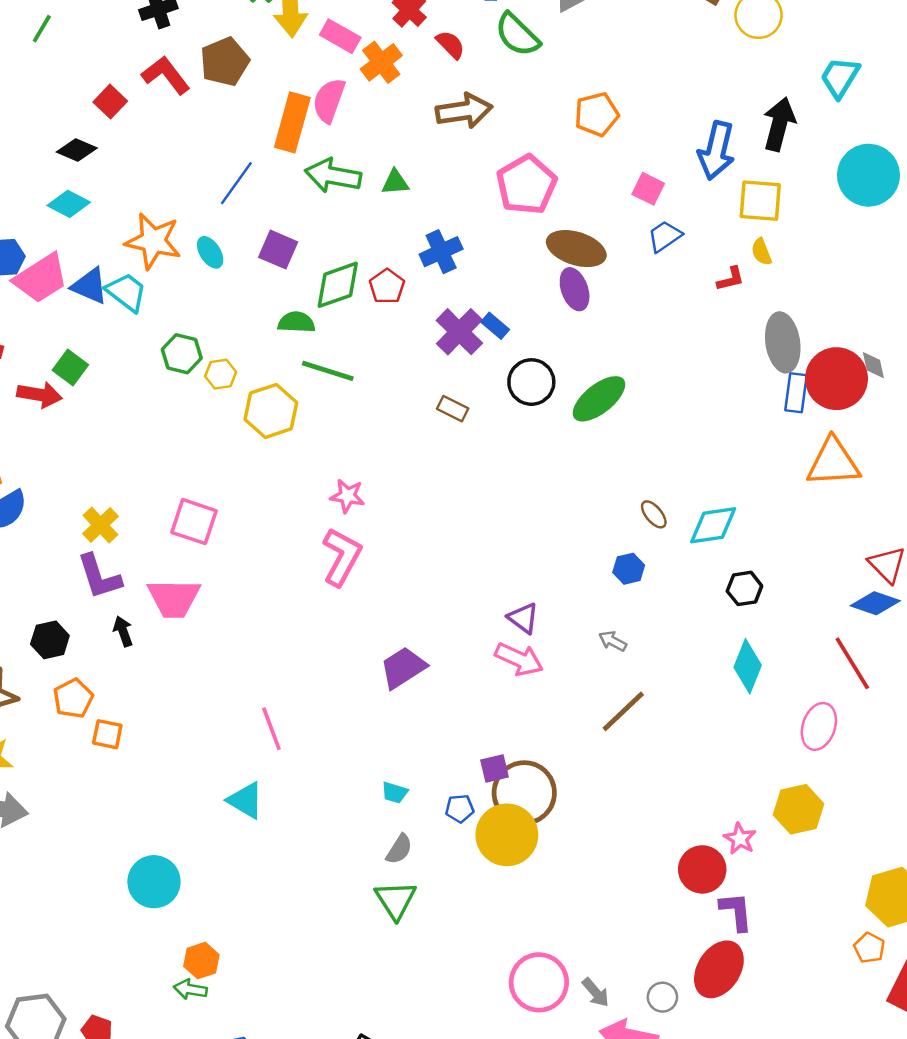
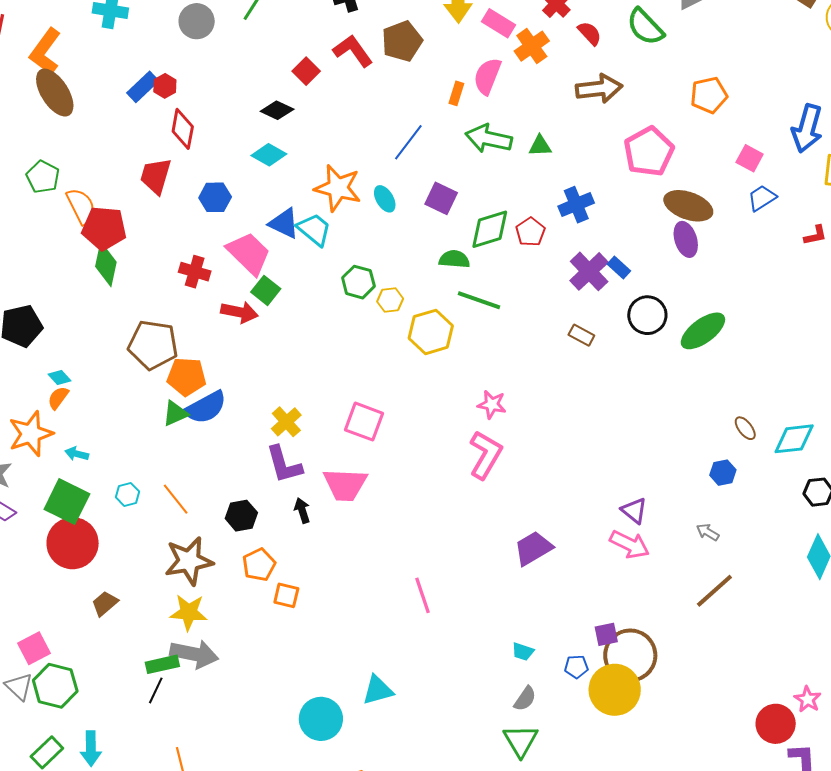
orange rectangle: (292, 122) -> (456, 93), size x0.5
pink trapezoid: (41, 278) -> (249, 253), moved, turned -105
cyan triangle: (246, 800) -> (378, 690), moved, turned -48

